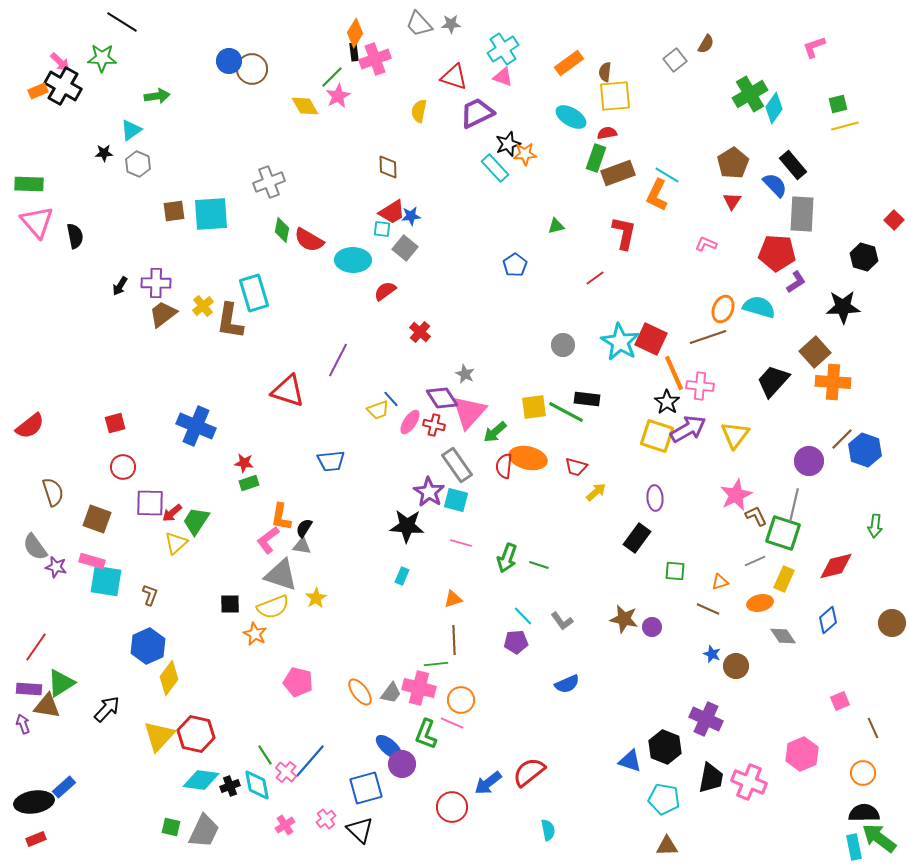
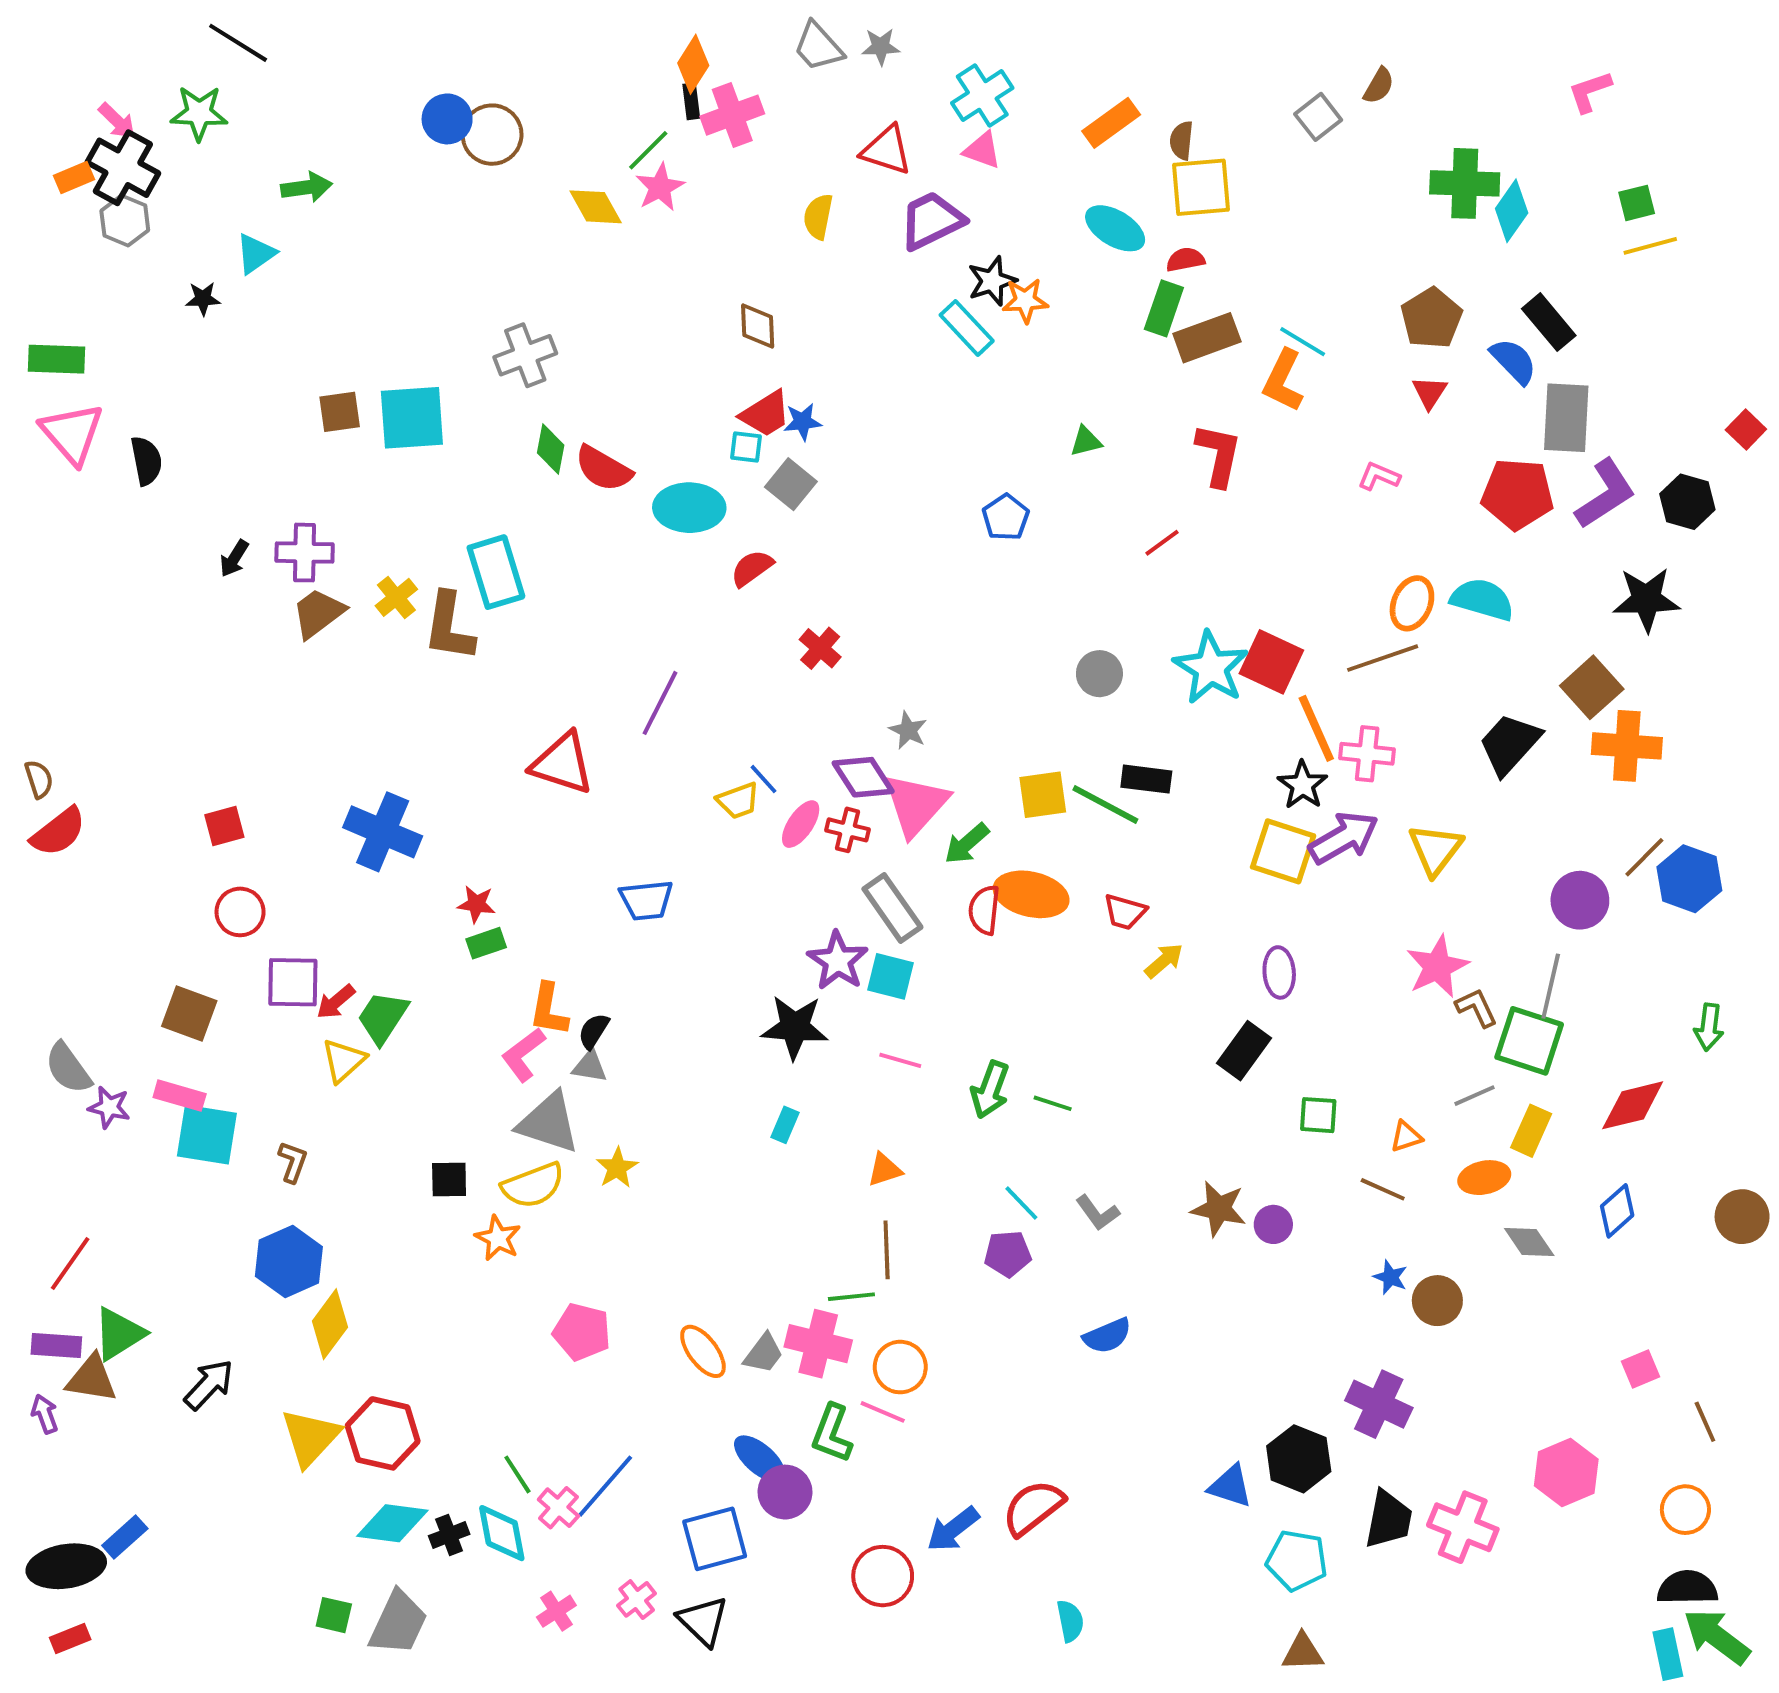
green cross: (750, 94) -> (1465, 183), turned 32
gray hexagon: (138, 164) -> (125, 220), moved
purple L-shape: (796, 282) -> (1605, 494), moved, size x1.6
brown semicircle: (53, 492) -> (39, 779), moved, size x0.7

